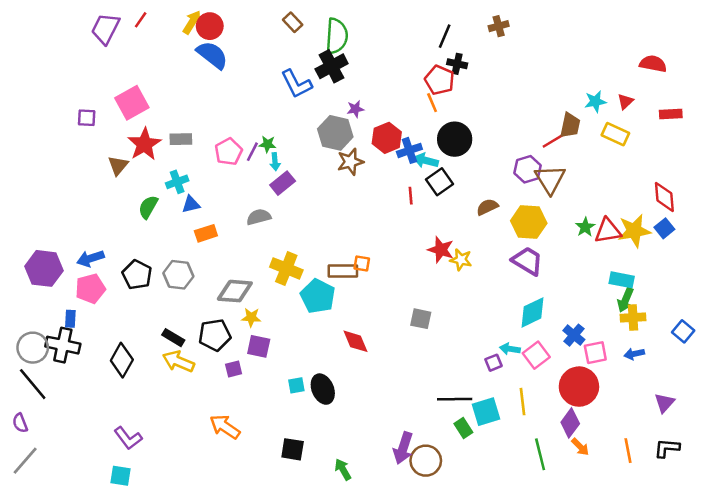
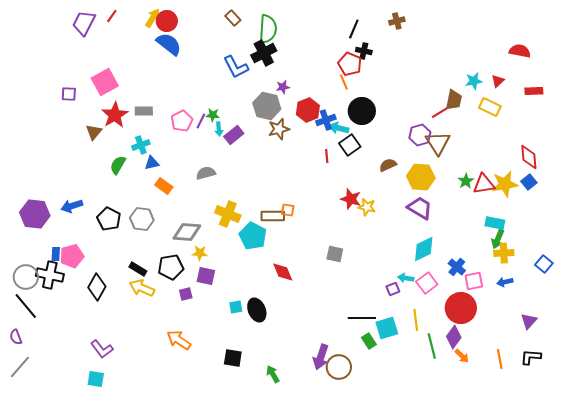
purple rectangle: (283, 183) -> (234, 135), moved
orange rectangle: (206, 233) -> (164, 186), turned 54
pink pentagon: (90, 289) -> (72, 256), moved
green line: (540, 454) -> (432, 346), moved

